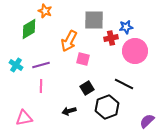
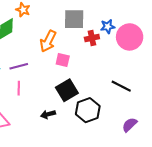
pink circle: (135, 51) -> (130, 37), moved
black line: (124, 84) -> (121, 86), moved
black square: (87, 88) -> (67, 90), size x1.5

